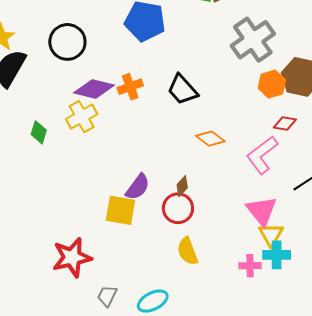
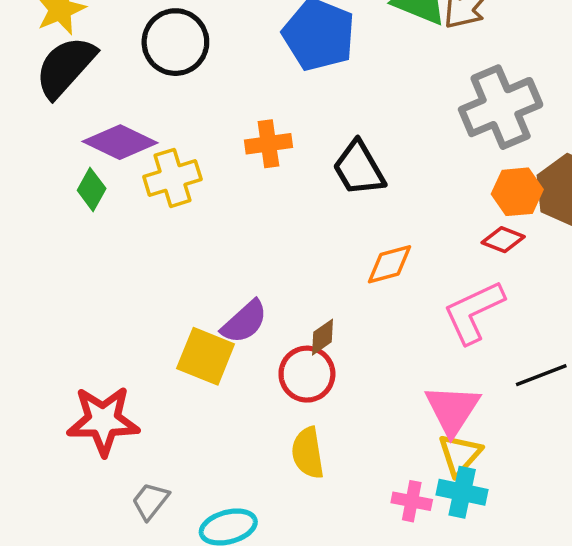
purple diamond: (94, 89) -> (120, 142), moved
red diamond: (285, 123) -> (503, 240), moved
orange diamond: (210, 139) -> (390, 264), turned -64

